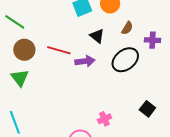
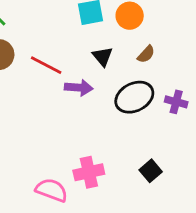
purple cross: (152, 40) -> (176, 102), moved
pink cross: (104, 119) -> (89, 172), size x1.5

